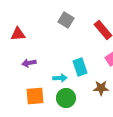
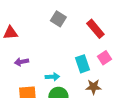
cyan rectangle: (80, 67) -> (82, 64), moved

